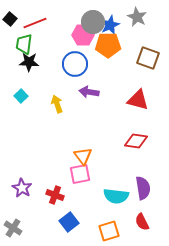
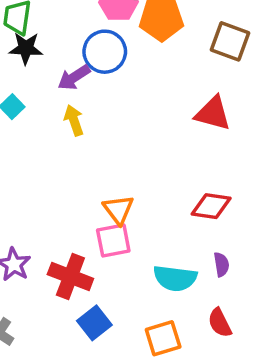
purple arrow: (89, 92) -> (74, 77), moved, turned -42
red diamond: (136, 141) -> (211, 206), moved
purple semicircle: (143, 188) -> (221, 264), size x0.6
red cross: (55, 195) -> (70, 276), size x1.4

